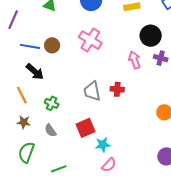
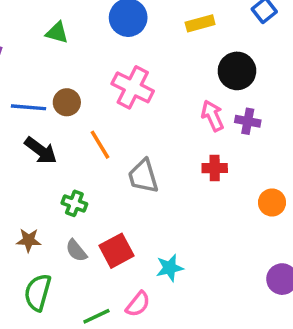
purple cross: (161, 58) -> (248, 121), moved
red cross: (117, 89) -> (215, 168), moved
orange line: (22, 95) -> (100, 145), moved
red square: (85, 128) -> (116, 251), moved
pink semicircle: (109, 165) -> (138, 304), moved

